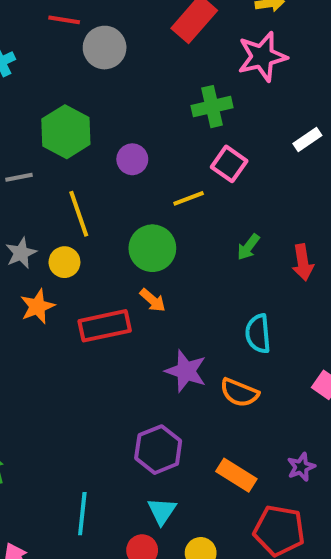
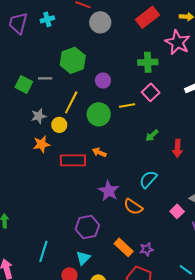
pink star: (262, 57) -> (178, 42), turned 30
yellow line: (79, 214) -> (71, 102), turned 35
green circle: (152, 248) -> (99, 114), moved
orange arrow: (153, 300) -> (99, 152), turned 152
cyan semicircle: (258, 334) -> (148, 179), turned 36
purple star: (301, 467) -> (147, 249), moved

